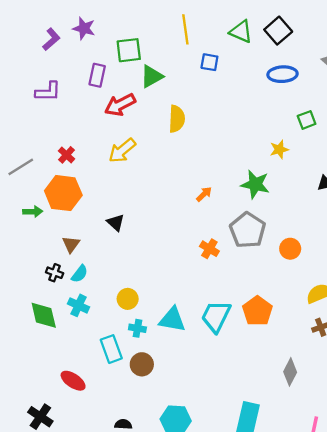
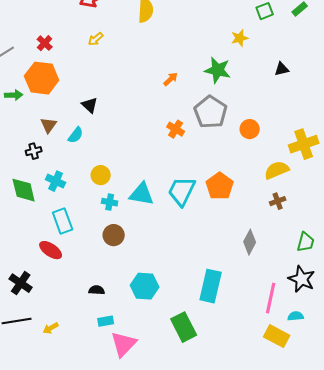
yellow arrow: (122, 151) -> (96, 39), size x0.6
black cross: (55, 273) -> (34, 151), turned -35
cyan semicircle: (80, 274) -> (76, 135), moved
cyan rectangle: (111, 349) -> (63, 221), moved

